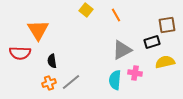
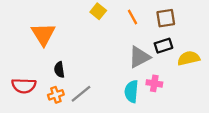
brown square: (167, 25) -> (166, 18), moved
black rectangle: (152, 42) -> (163, 46), moved
red semicircle: (20, 53) -> (24, 86), moved
yellow semicircle: (165, 62) -> (189, 58), moved

